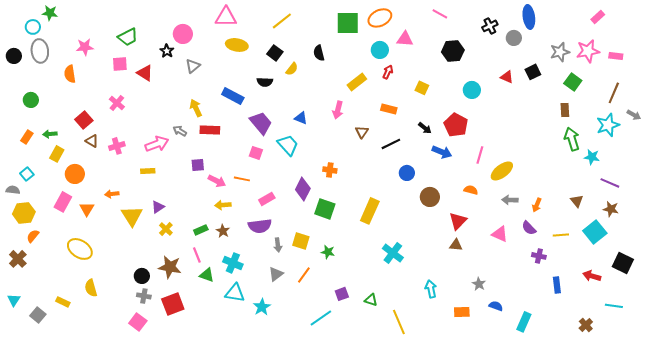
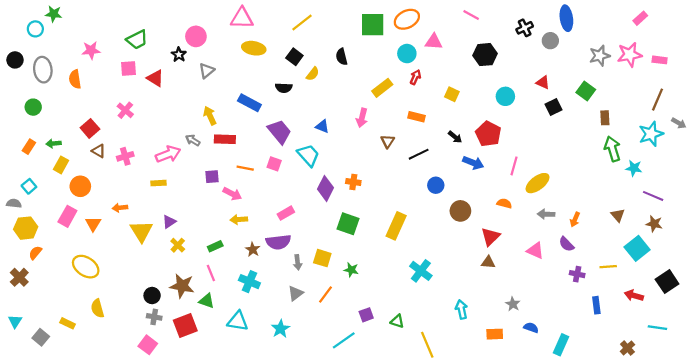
gray ellipse: (40, 51) -> (43, 70), moved
black square: (533, 72) -> (554, 107), moved
green square: (573, 82) -> (586, 91), moved
orange line: (242, 179) -> (245, 168), moved
purple diamond: (303, 189) -> (325, 188), moved
brown star: (223, 231) -> (253, 249), moved
yellow line: (561, 235) -> (608, 267), moved
black square: (623, 263) -> (667, 282), turned 30
green triangle: (207, 275) -> (207, 301), moved
cyan triangle: (235, 293) -> (238, 321), moved

